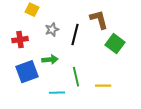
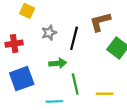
brown L-shape: (99, 20) -> (100, 22), turned -90
green arrow: (50, 60) -> (58, 63), moved

